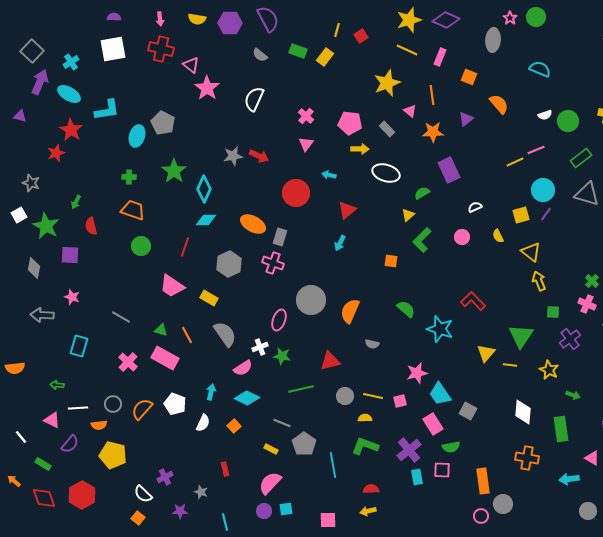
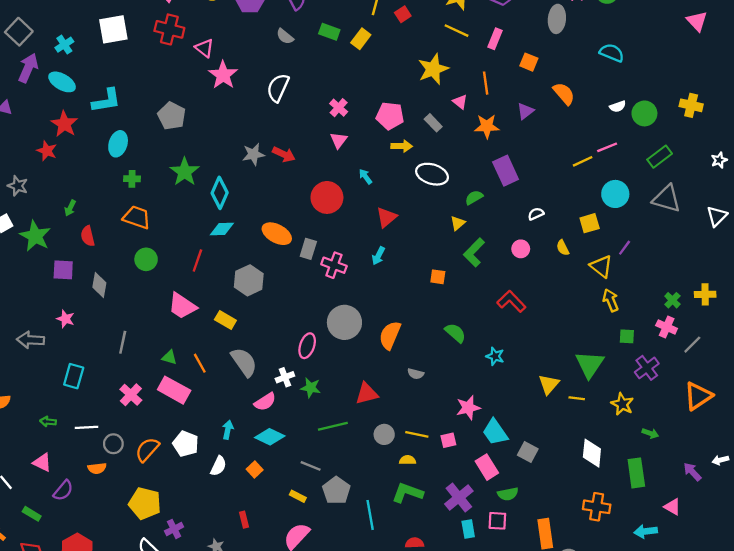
cyan ellipse: (137, 136) -> (118, 144), moved
red star: (56, 153) -> (47, 151), turned -30
cyan arrow: (329, 175) -> (365, 176), turned 40
purple line: (546, 214) -> (625, 248), moved
pink cross: (273, 263) -> (334, 265), moved
gray diamond: (34, 268) -> (99, 285), moved
red L-shape: (473, 301) -> (511, 301), moved
gray line: (121, 317) -> (123, 342), turned 72
cyan star: (440, 329) -> (495, 356), size x0.6
white line: (78, 408) -> (87, 427), moved
yellow pentagon: (113, 455) -> (145, 503), moved

